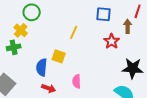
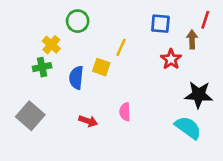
green circle: (32, 12) -> (78, 21), moved
yellow square: (59, 56) -> (101, 67), moved
blue semicircle: (42, 67) -> (76, 78), moved

